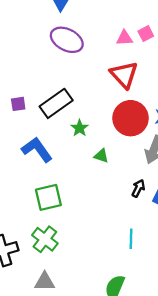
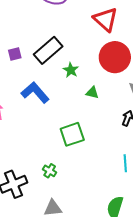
green square: (48, 197) -> (72, 134), moved
green cross: (45, 239) -> (50, 171), size x0.6

